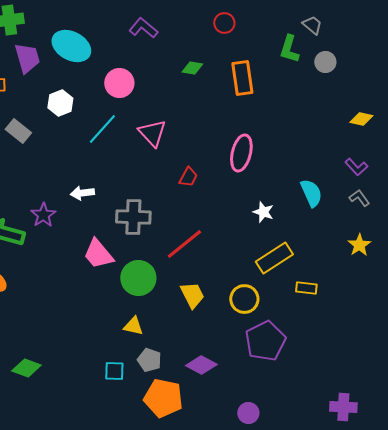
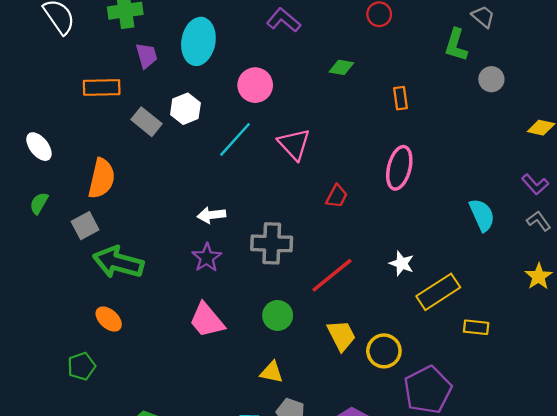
cyan ellipse: (71, 46) -> (198, 41), turned 72
purple trapezoid: (27, 58) -> (146, 56), size x0.7
gray circle: (325, 62) -> (491, 79), moved
orange rectangle: (242, 78) -> (400, 98), moved, size x0.6
gray rectangle: (18, 131) -> (146, 122), moved
white star: (263, 212) -> (402, 263), moved
purple star: (43, 215) -> (207, 258), moved
pink trapezoid: (98, 254) -> (207, 320), moved
green circle: (138, 278) -> (278, 315), size x0.7
yellow circle: (244, 299) -> (384, 351), moved

